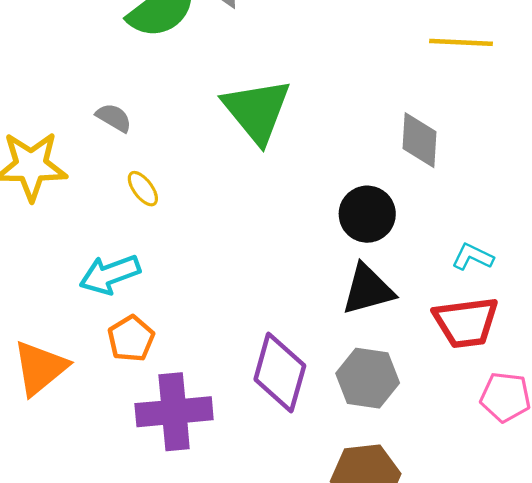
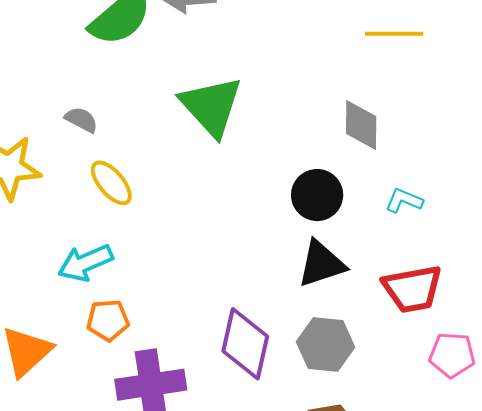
yellow ellipse: (143, 189) -> (111, 183), size x1.4
cyan L-shape: (473, 257) -> (404, 201), moved
orange pentagon: (131, 339) -> (108, 320), turned 30

